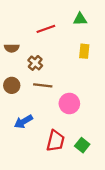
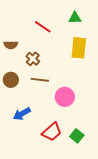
red line: (46, 29) -> (43, 27), turned 54
yellow rectangle: (84, 51) -> (79, 48), size x1.5
red trapezoid: (55, 141) -> (52, 132), turned 35

